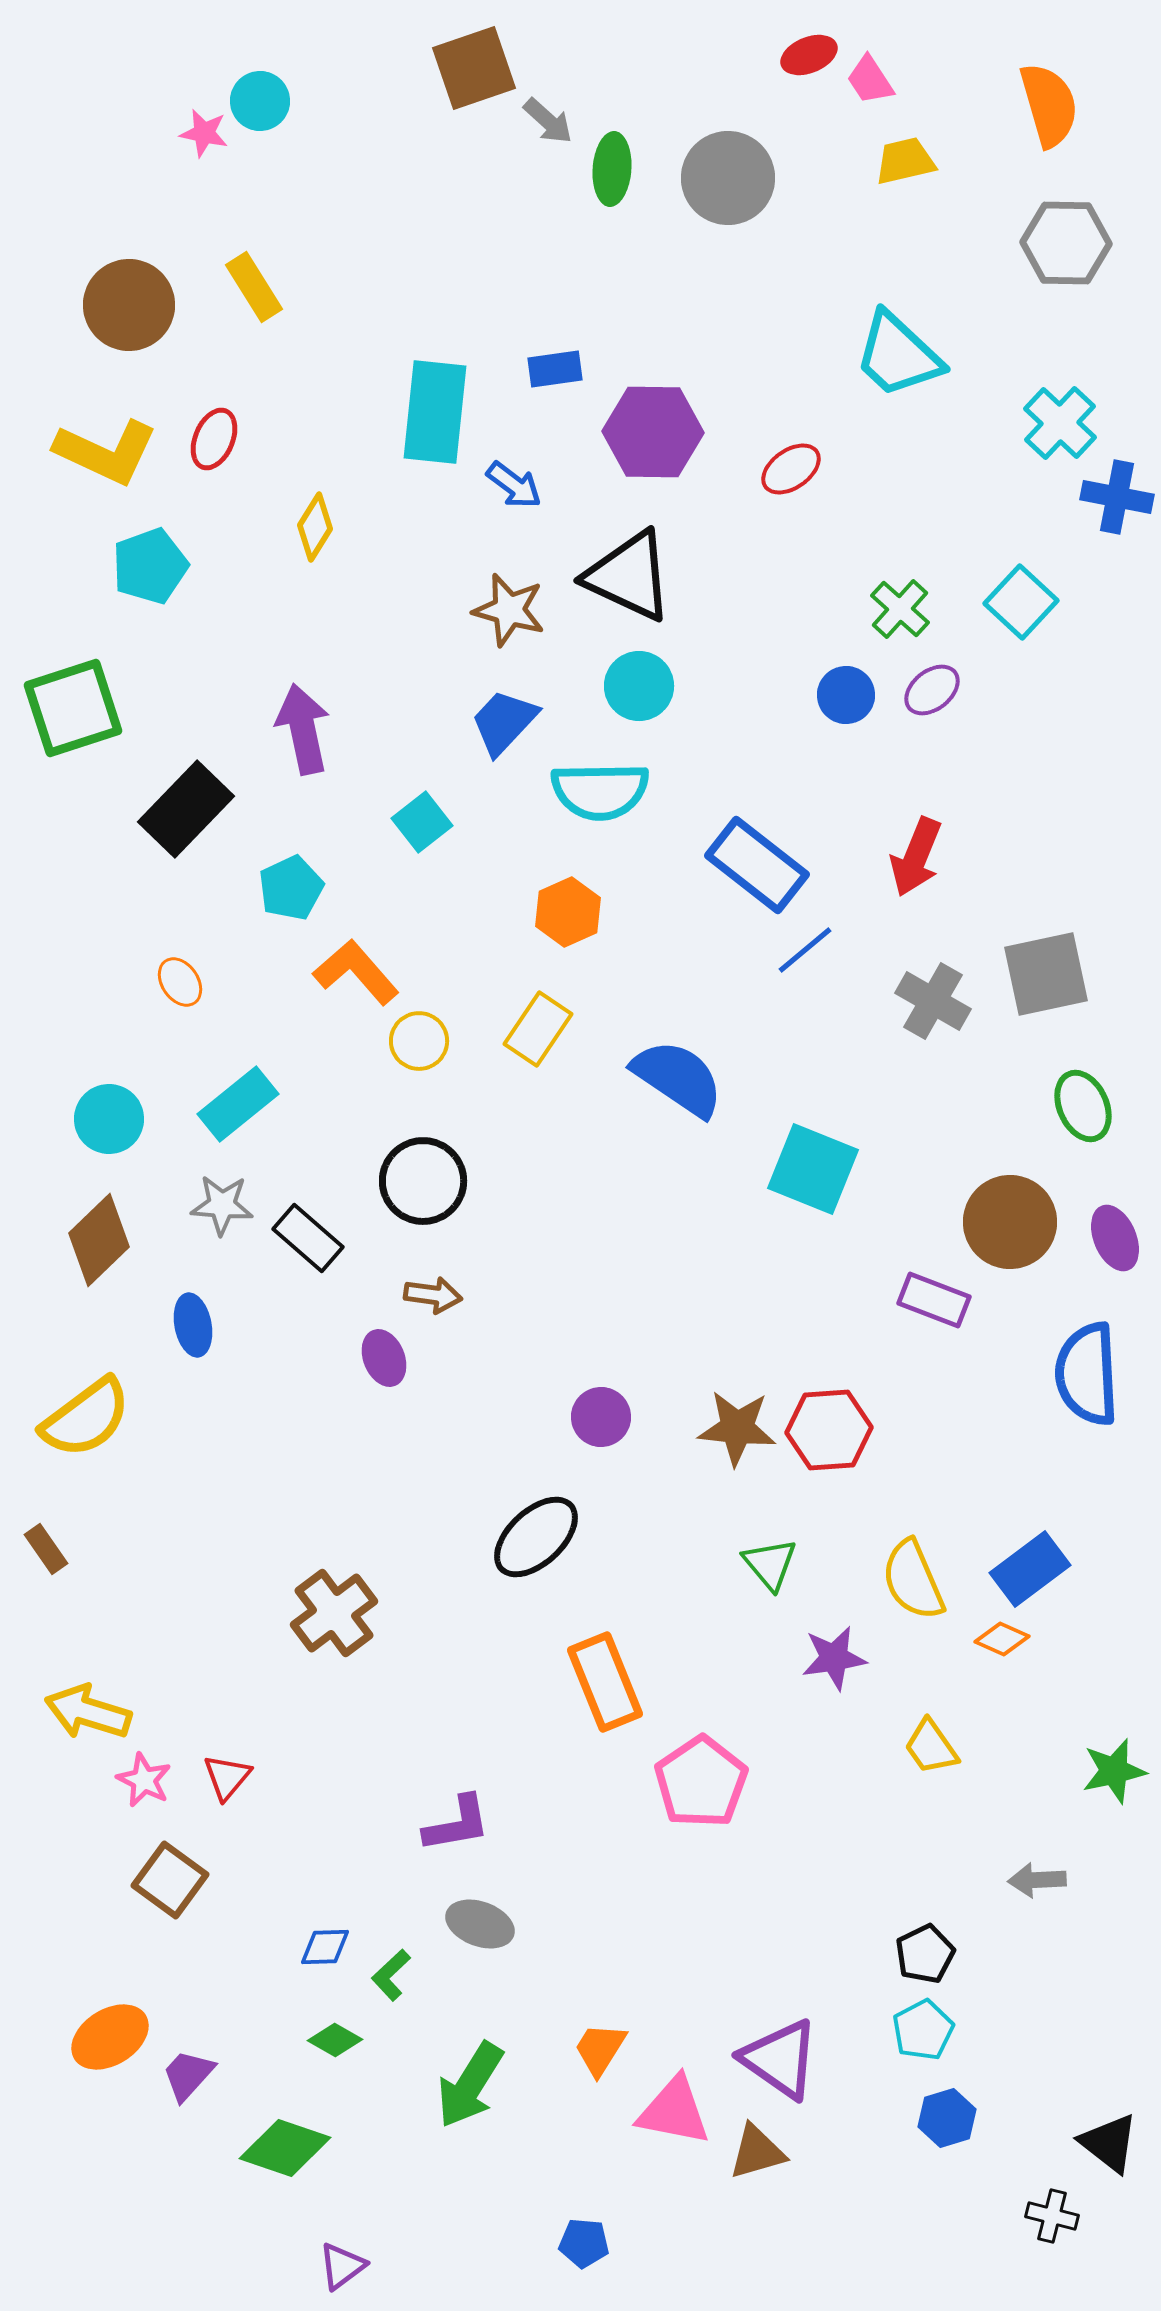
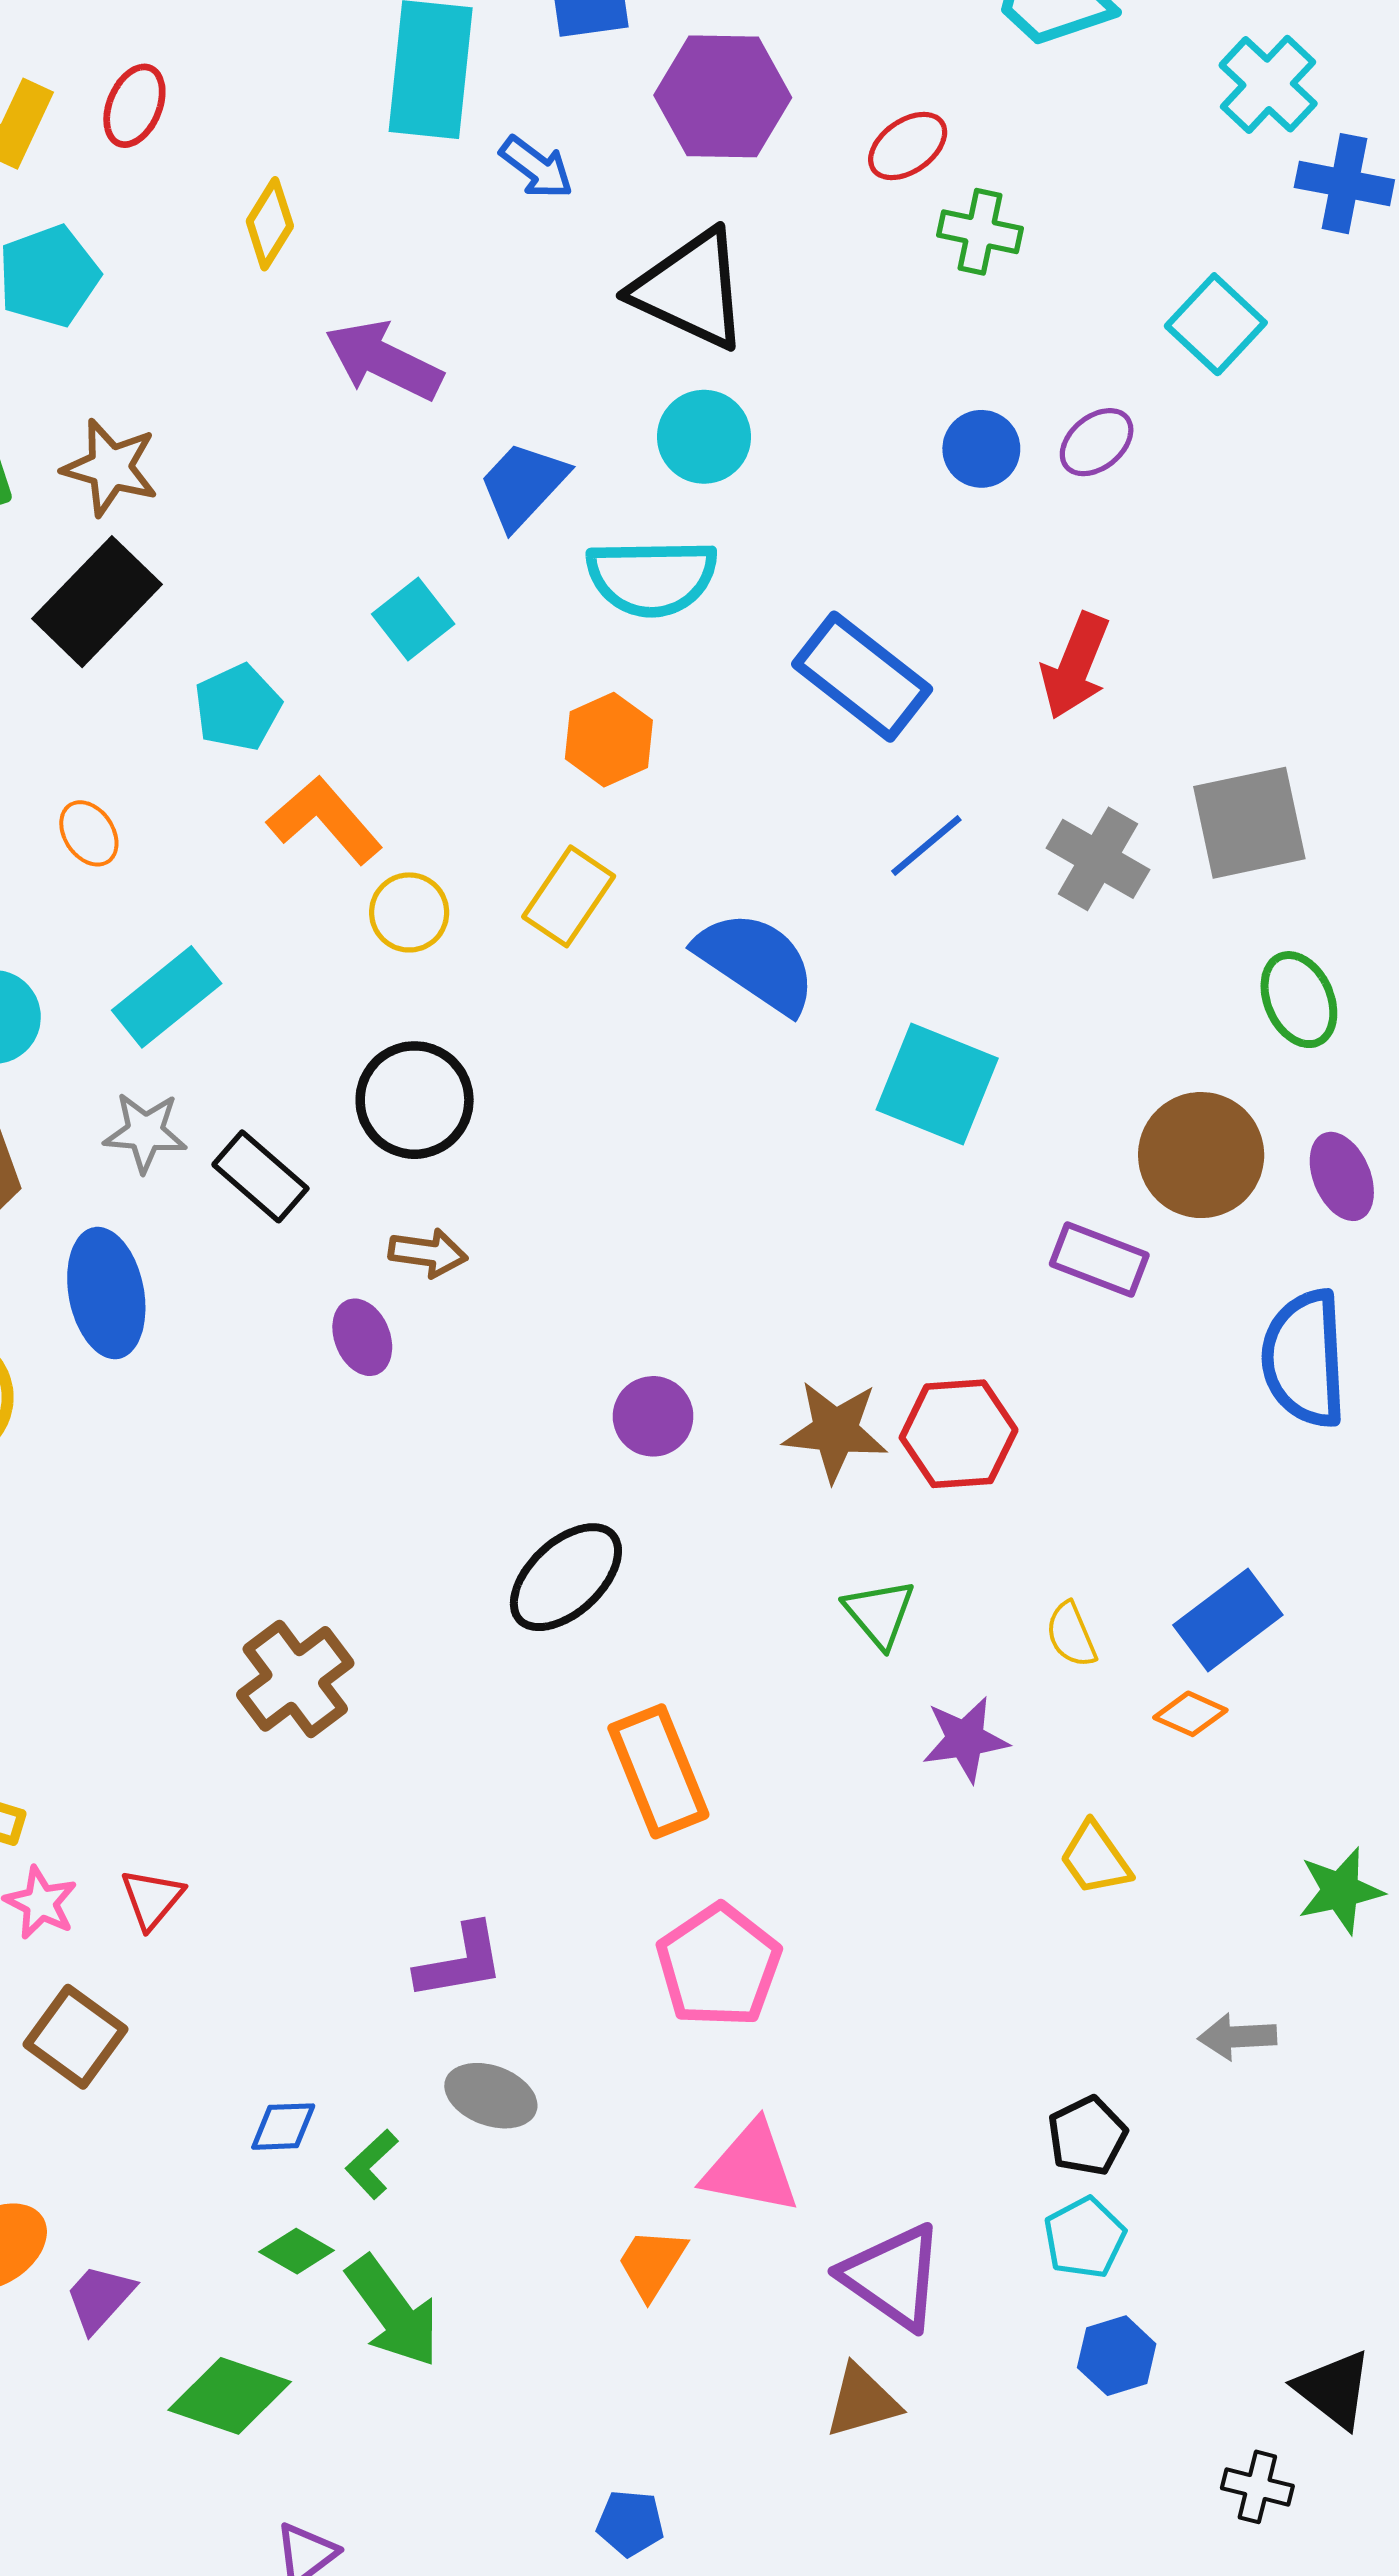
green cross: (900, 609) -> (980, 232), moved, turned -30
brown star: (509, 610) -> (110, 468), moved
purple arrow: (303, 729) -> (384, 360), moved, turned -52
blue line: (805, 950) -> (926, 845), moved
blue ellipse: (193, 1325) -> (106, 1293), size x1.5
yellow semicircle: (913, 1580) -> (1071, 1635), size x0.6
pink pentagon: (701, 1782) -> (719, 1966), moved
green arrow: (470, 2085) -> (393, 2311), moved, turned -68
pink triangle: (674, 2111) -> (751, 2168), moved

